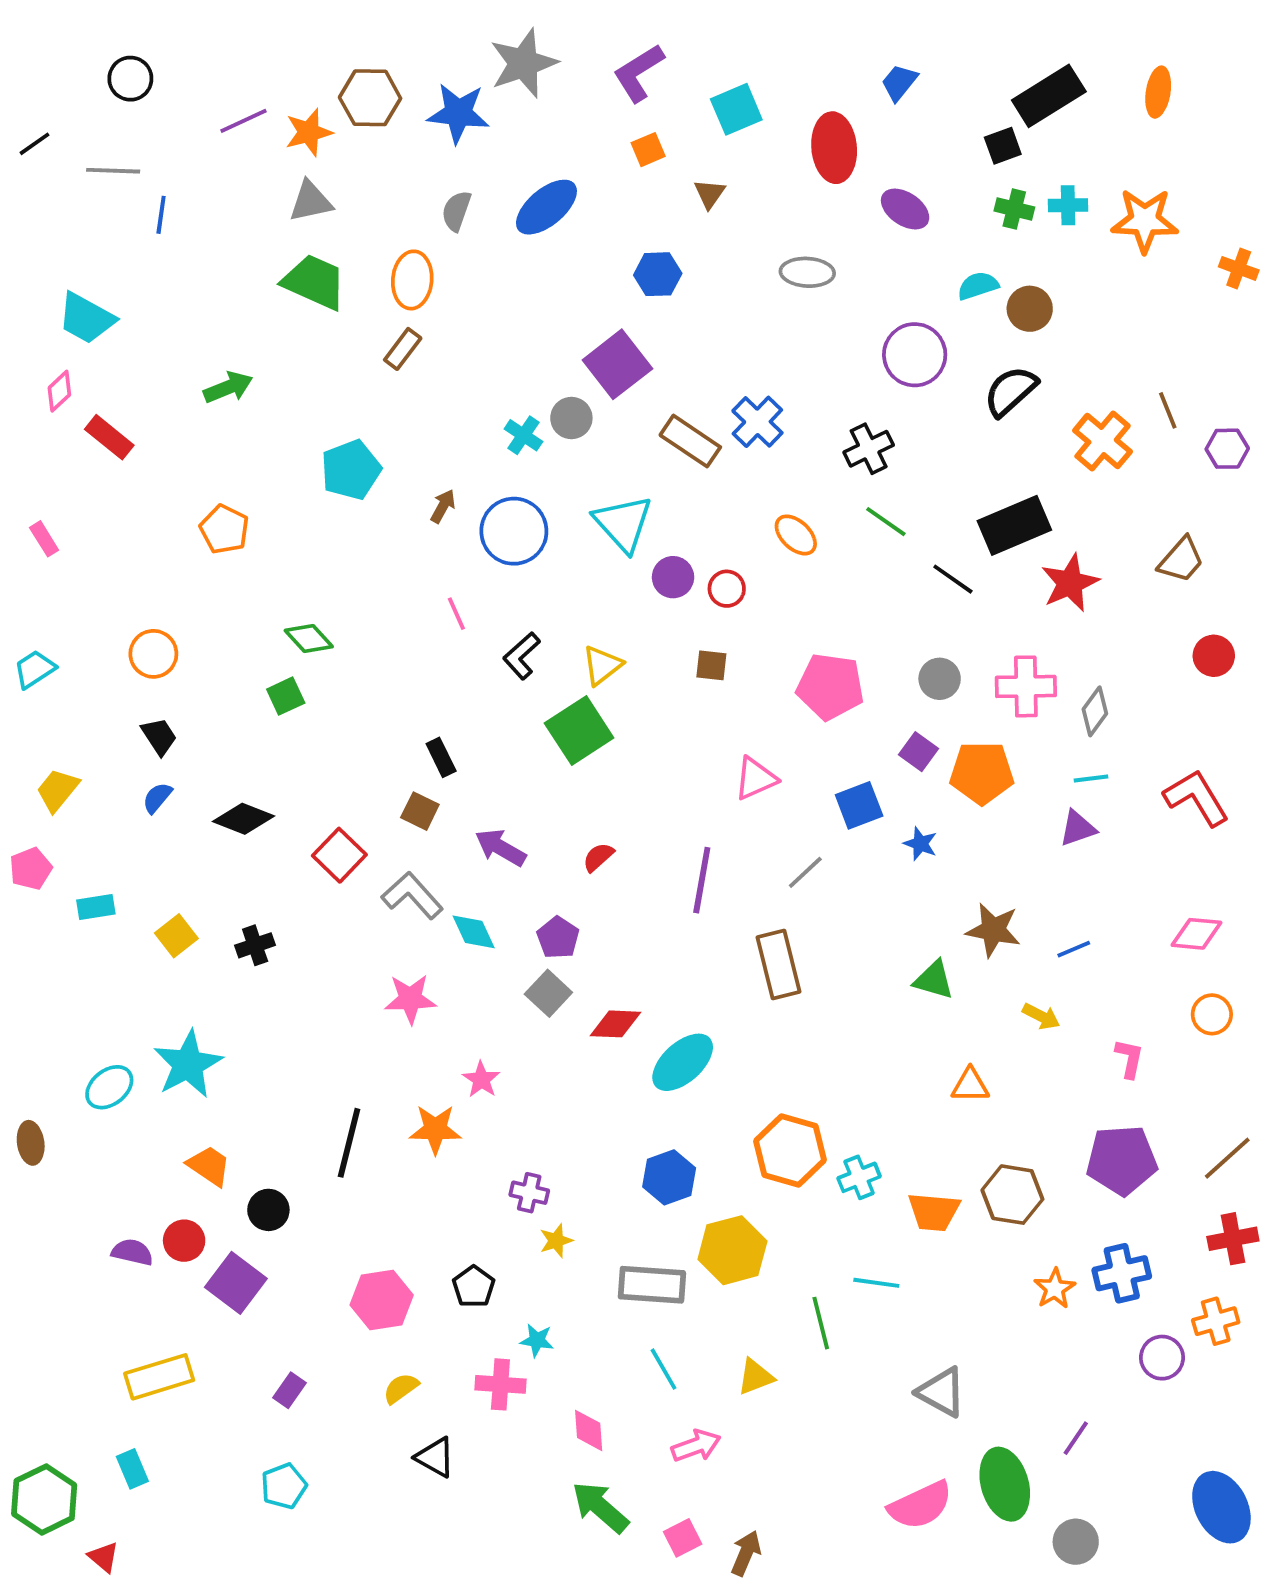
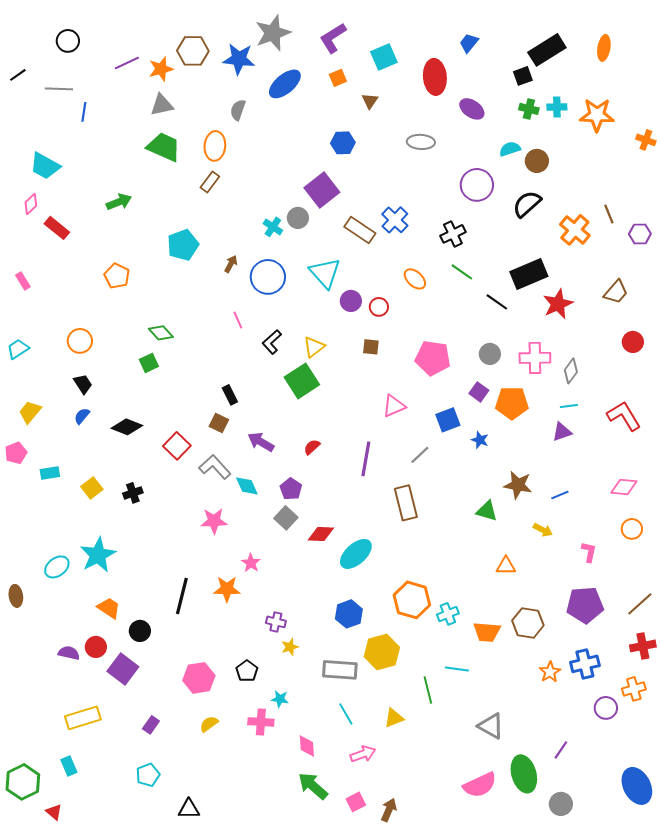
blue ellipse: (546, 207) -> (285, 84), moved
black triangle: (435, 1457) -> (189, 809), moved, turned -30

